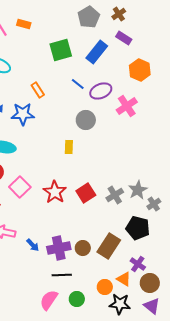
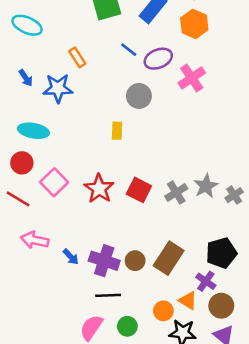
orange hexagon: (140, 70) -> (194, 24), moved
red square: (86, 193) -> (139, 190), turned -30
gray cross: (154, 204) -> (234, 195), moved
black pentagon: (138, 228) -> (221, 253), moved, turned -30
purple cross: (59, 248) -> (104, 261), turned 30

